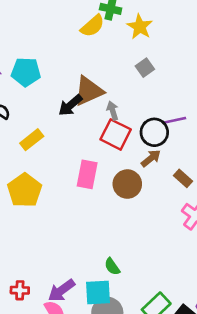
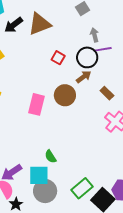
black arrow: (70, 105) -> (14, 25), moved
gray arrow: (113, 111) -> (95, 35), moved
red square: (116, 134) -> (58, 58), size x0.6
pink rectangle: (87, 174) -> (37, 104), moved

